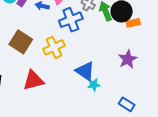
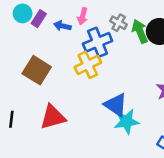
yellow cross: (54, 47) -> (88, 65), moved
cyan star: (94, 85) -> (126, 121), size x1.5

